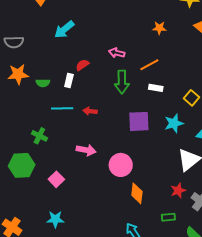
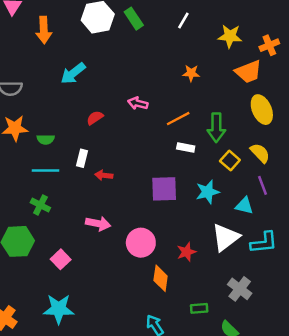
white rectangle: (69, 81) -> (82, 158), moved
green arrow: (122, 82) -> (216, 128), moved
cyan line: (62, 108) -> (46, 170), moved
red star: (178, 190) -> (186, 252), moved
cyan star: (55, 219) -> (59, 309), size x1.4

